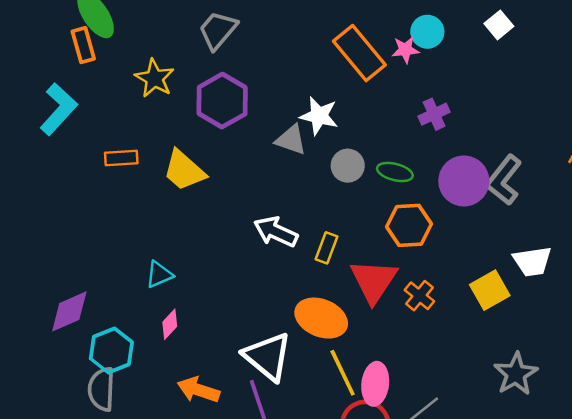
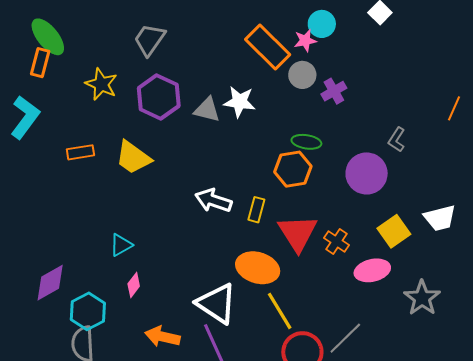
orange rectangle: (83, 45) -> (40, 63), turned 36
gray triangle: (291, 140) -> (207, 110), moved
gray circle: (348, 166) -> (302, 75), moved
gray L-shape: (504, 180) -> (397, 140), size x0.6
purple circle: (464, 181) -> (367, 173), moved
orange hexagon: (409, 225) -> (293, 169), moved
white trapezoid: (532, 261) -> (440, 218), moved
pink ellipse: (375, 384) -> (372, 270), moved, turned 76

